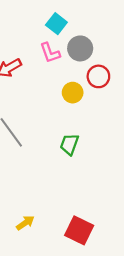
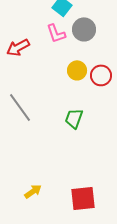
red circle: (98, 76) -> (101, 75), moved
red square: (79, 230) -> (83, 198), turned -32

